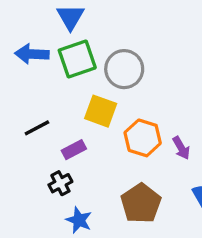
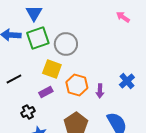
purple arrow: (181, 148) -> (100, 91), turned 32
purple rectangle: (74, 150) -> (46, 92), moved

